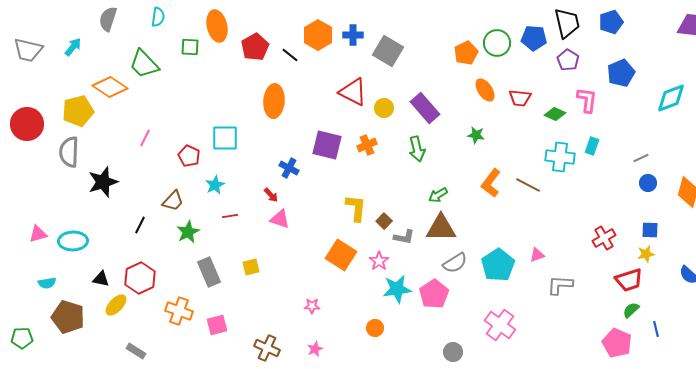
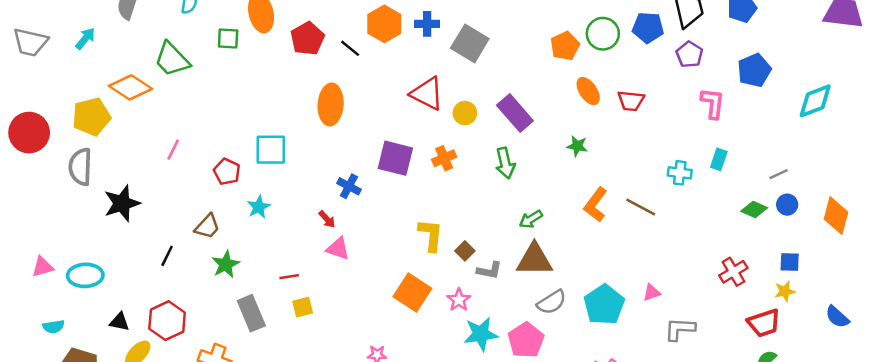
green diamond: (555, 114) -> (754, 209), moved
cyan cross: (560, 157) -> (680, 173), size x0.7
red line: (230, 216) -> (289, 277), moved

